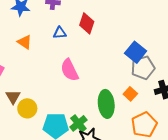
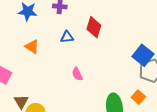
pink semicircle: (69, 70) -> (77, 74), size x0.6

